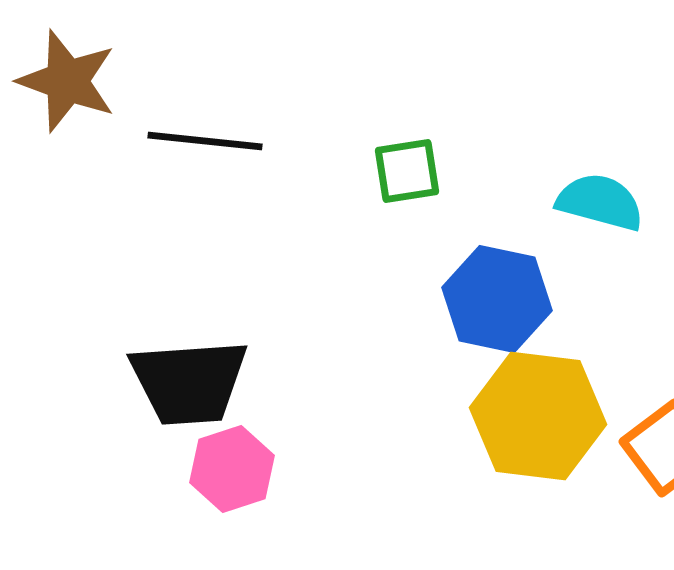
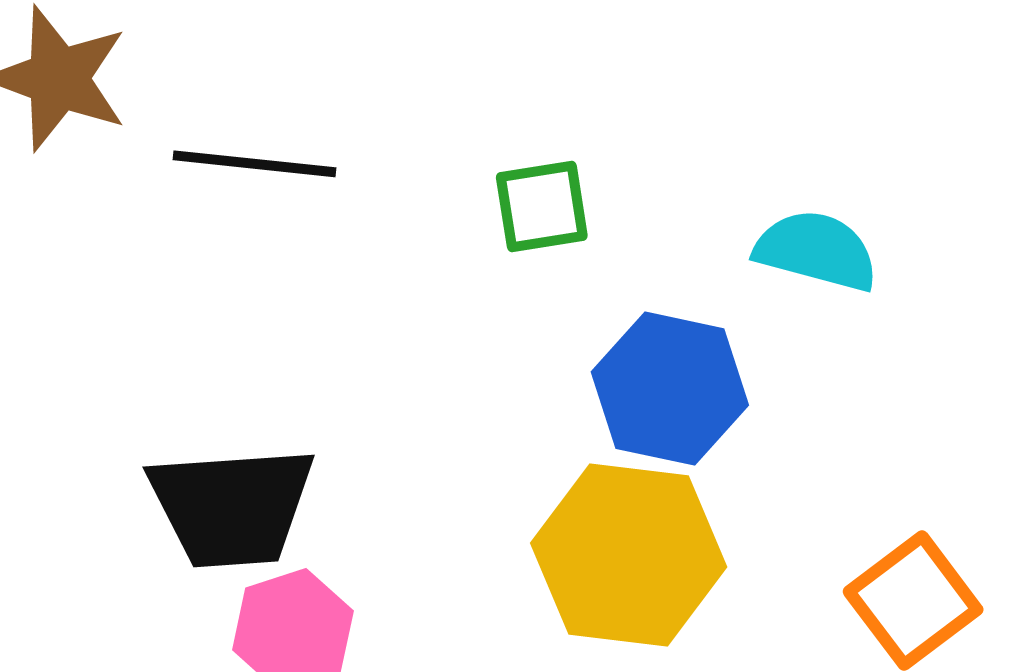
yellow hexagon: (538, 416) -> (629, 555), moved

